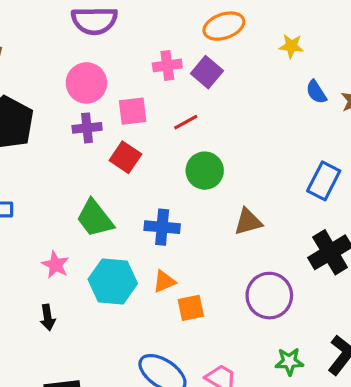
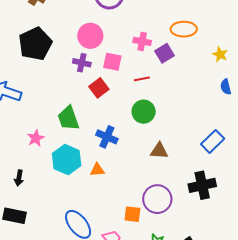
orange square: (191, 308) -> (132, 214), moved
black arrow: (48, 317) -> (19, 178), moved

